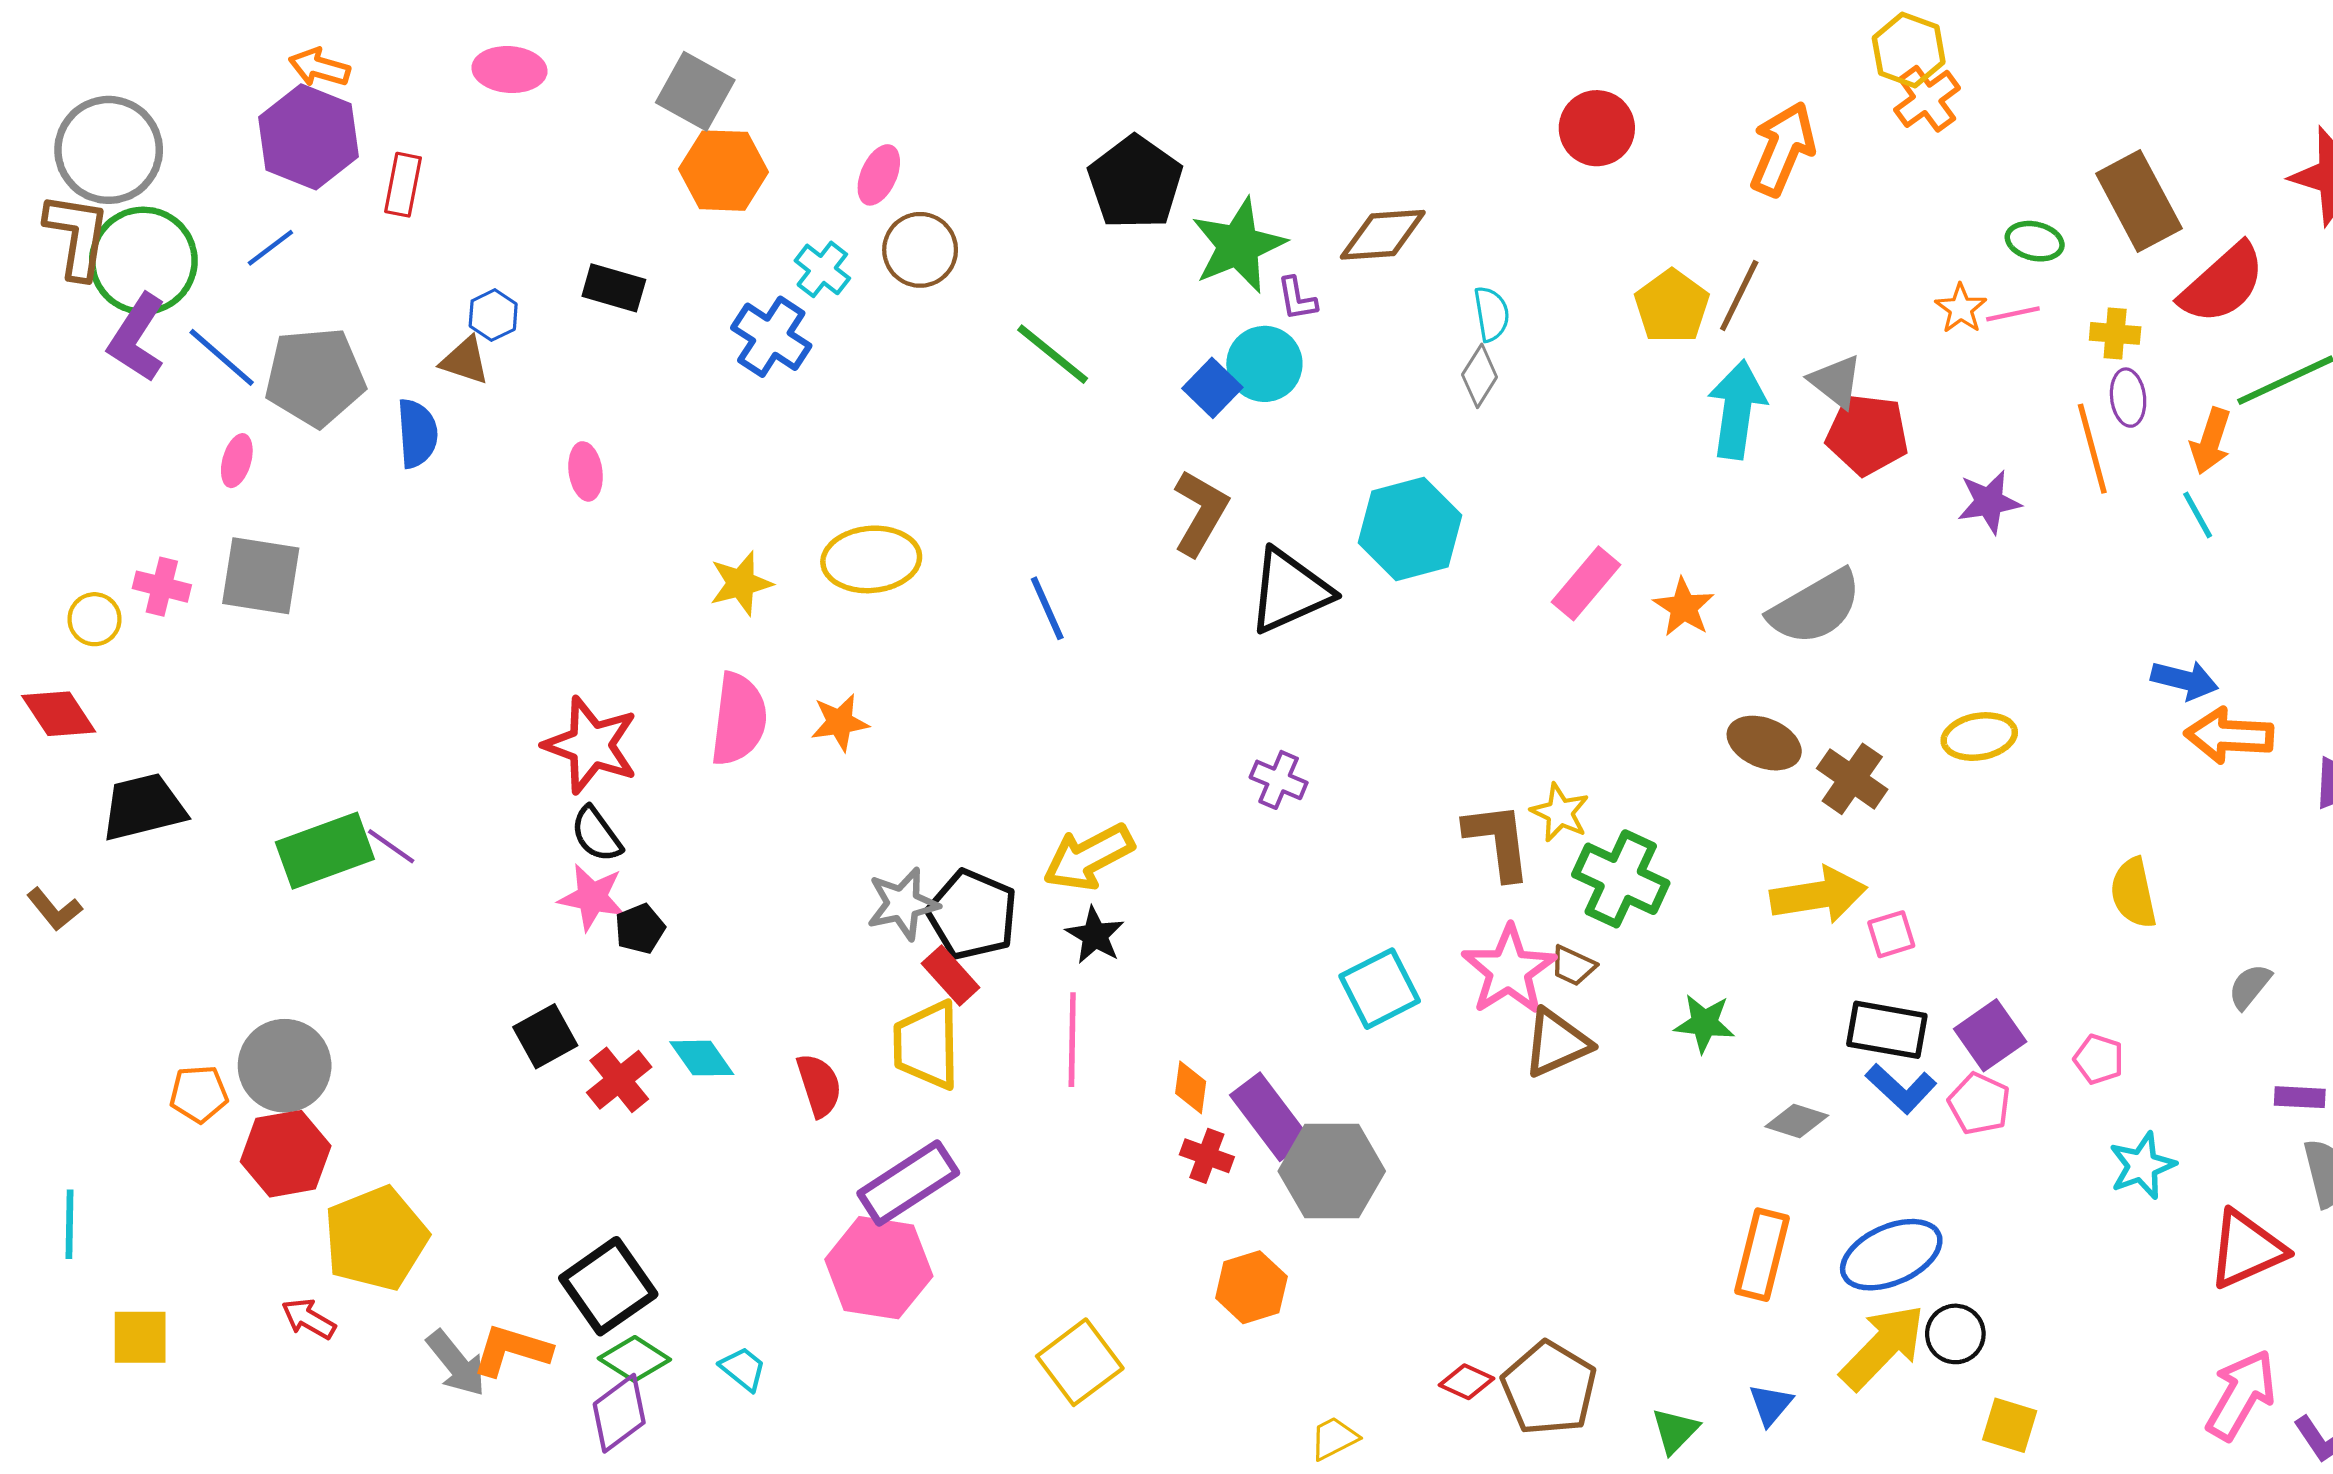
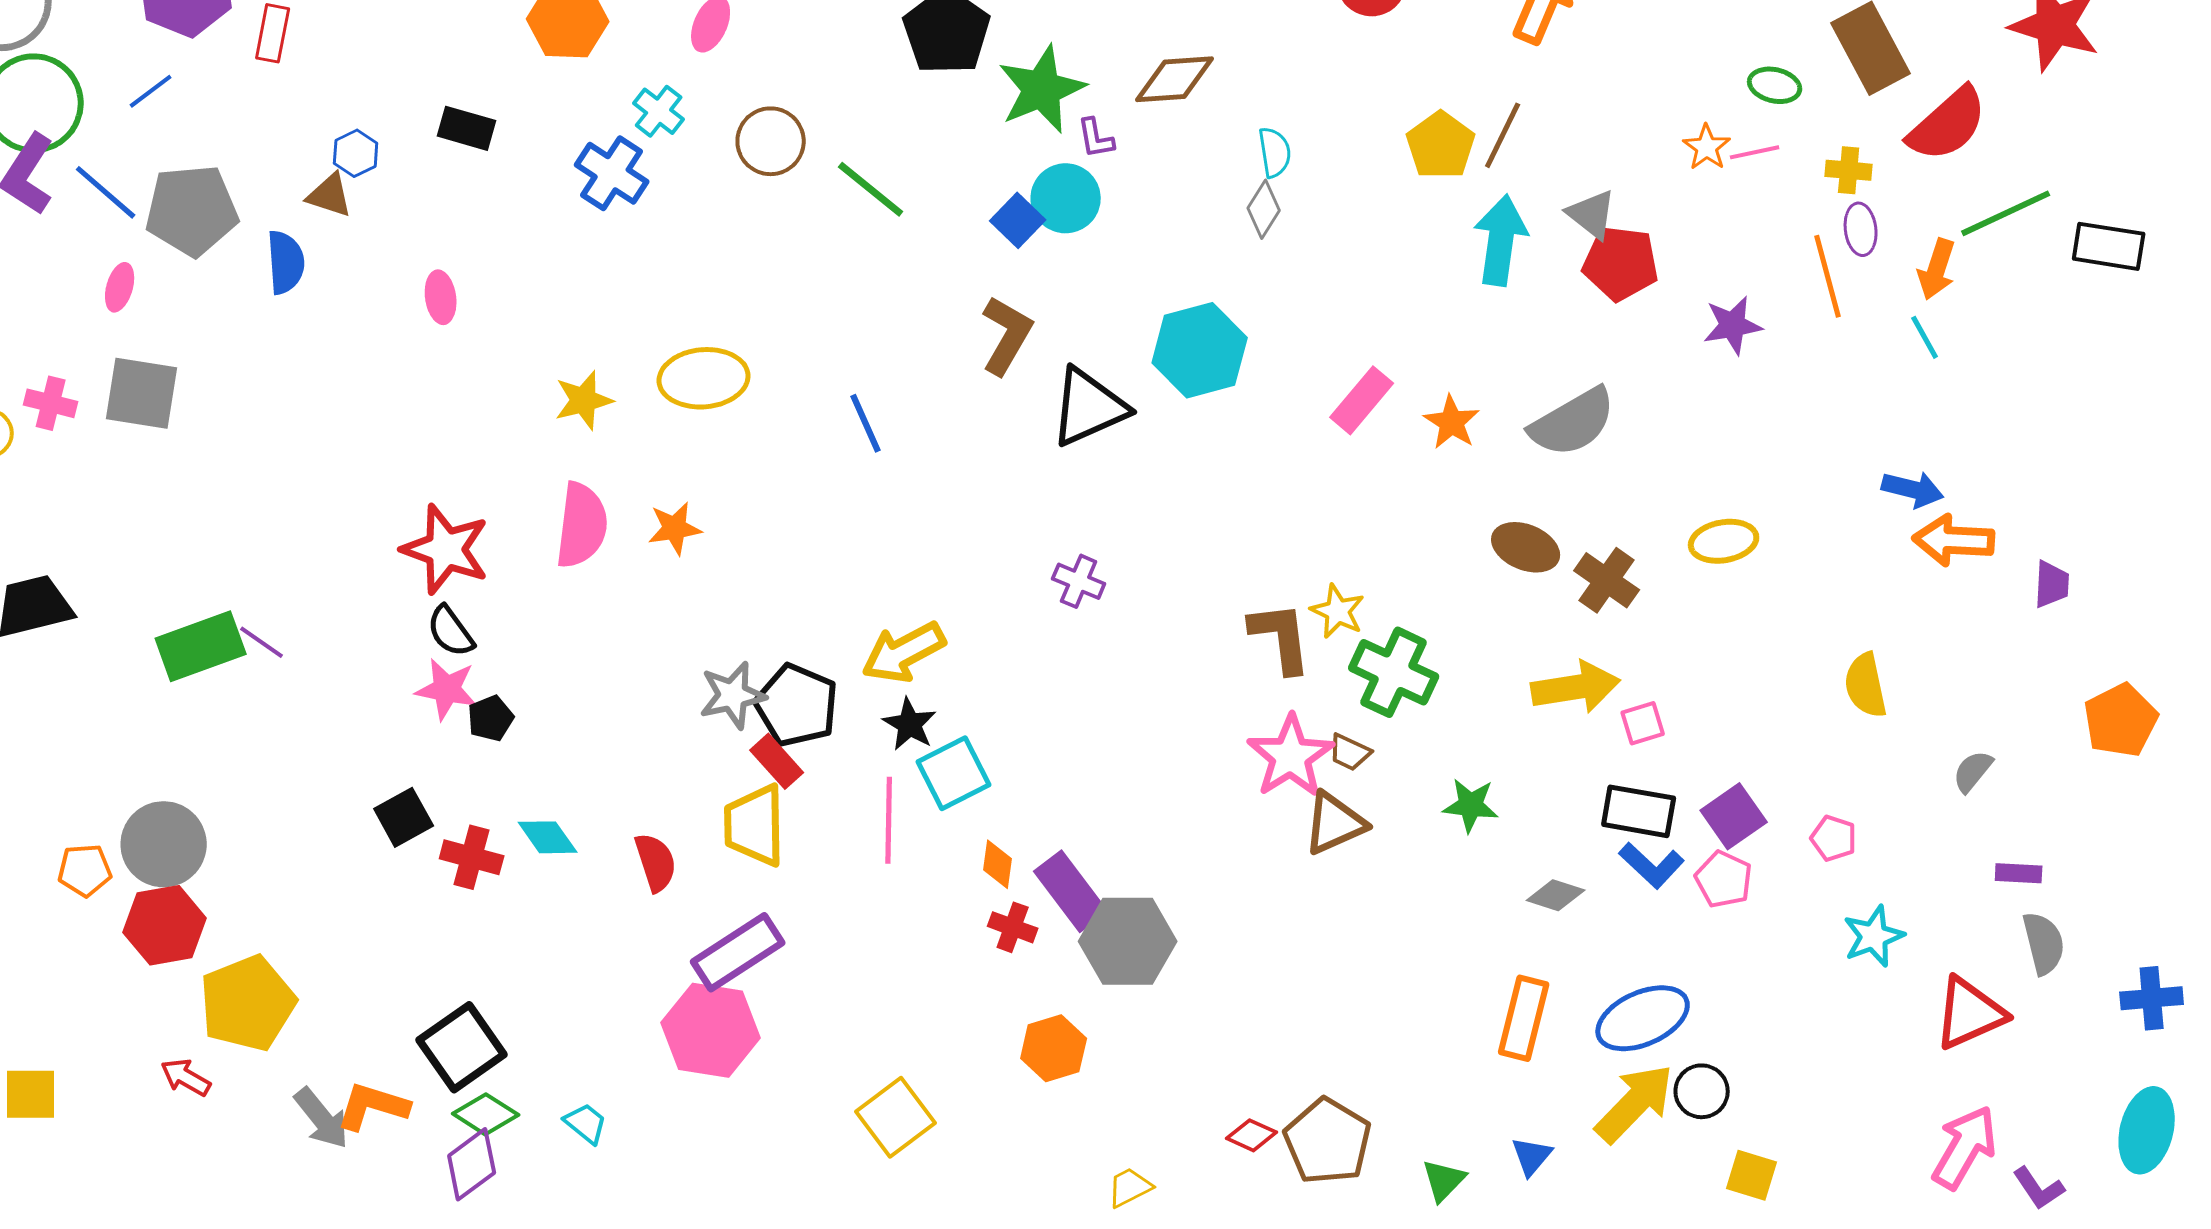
brown circle: (920, 250) -> (771, 141), moved
cyan square: (1380, 989) -> (954, 773), moved
red cross: (619, 1080) -> (472, 857), turned -36

